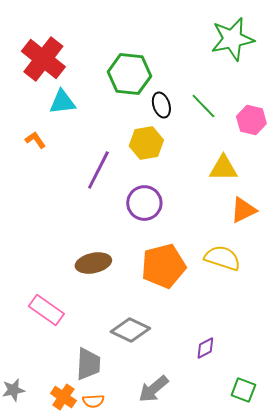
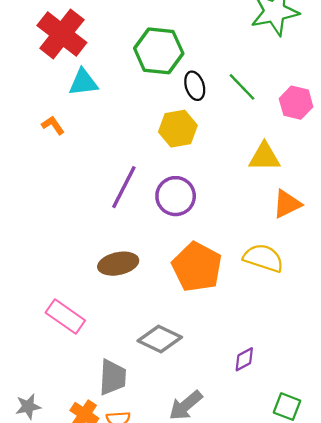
purple line: (98, 170) -> (124, 187), moved
orange pentagon: (163, 266) -> (197, 267), turned -30

